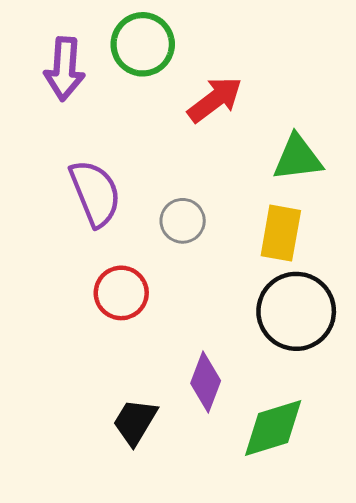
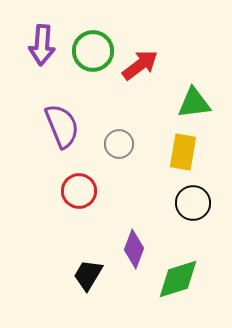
green circle: (143, 44) -> (93, 51), moved
black circle: (296, 311) -> (193, 203), size x0.7

